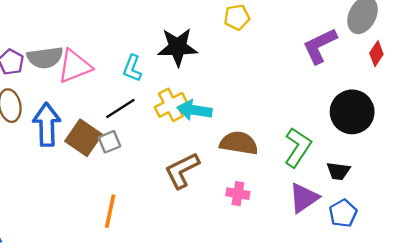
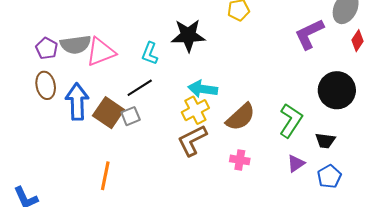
yellow cross: (171, 105) -> (195, 110), moved
brown semicircle: (239, 143) -> (241, 117), turned 128
purple triangle: (304, 198) -> (296, 163), size x0.7
orange line: (110, 211) -> (105, 176), moved

